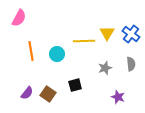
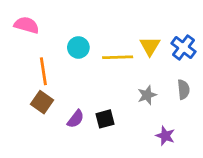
pink semicircle: (19, 18) -> (27, 25), turned -102
cyan circle: (57, 54) -> (78, 47), moved
purple semicircle: (27, 93) -> (76, 119), moved
brown square: (48, 94) -> (42, 102), moved

